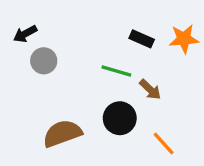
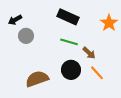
black rectangle: (142, 39) -> (68, 17), moved, size x1.5
orange star: (184, 39) -> (109, 23), turned -30
orange line: (164, 144) -> (97, 73), moved

